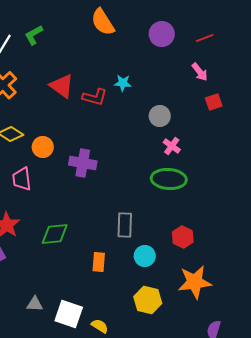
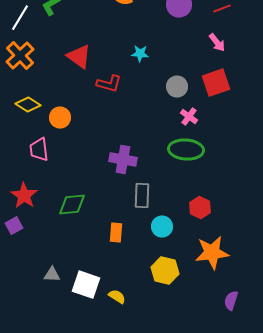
red L-shape: (95, 97) -> (109, 84), moved
red square: (214, 102) -> (216, 83), moved, size x1.6
purple cross: (83, 163) -> (123, 160), moved

